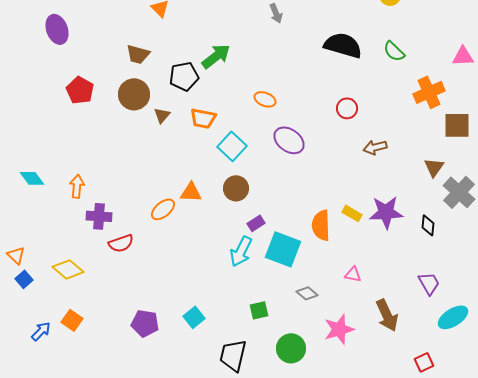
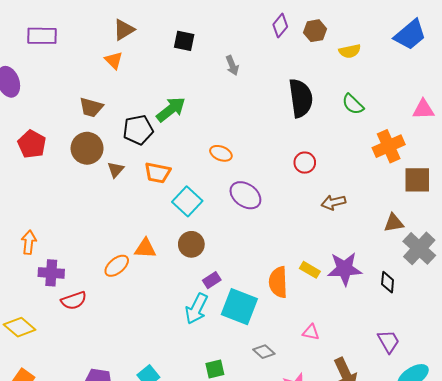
black semicircle: (343, 45) -> (301, 98), turned 66
brown triangle: (434, 167) -> (394, 223), turned 45

